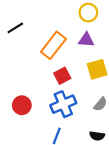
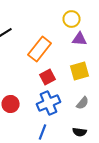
purple triangle: (86, 40) -> (80, 39), moved

